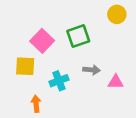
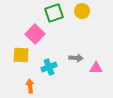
yellow circle: (117, 14) -> (82, 11), moved
green square: (78, 36) -> (54, 13), moved

